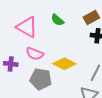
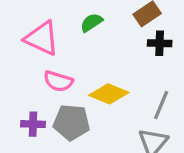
green semicircle: (58, 20) -> (91, 22), turned 112
purple cross: (11, 64) -> (33, 124), moved

